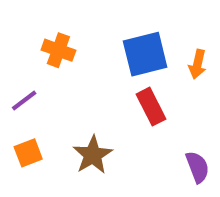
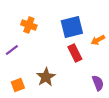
orange arrow: (197, 64) -> (98, 40), moved, turned 48
orange square: (28, 153) -> (18, 85), moved

